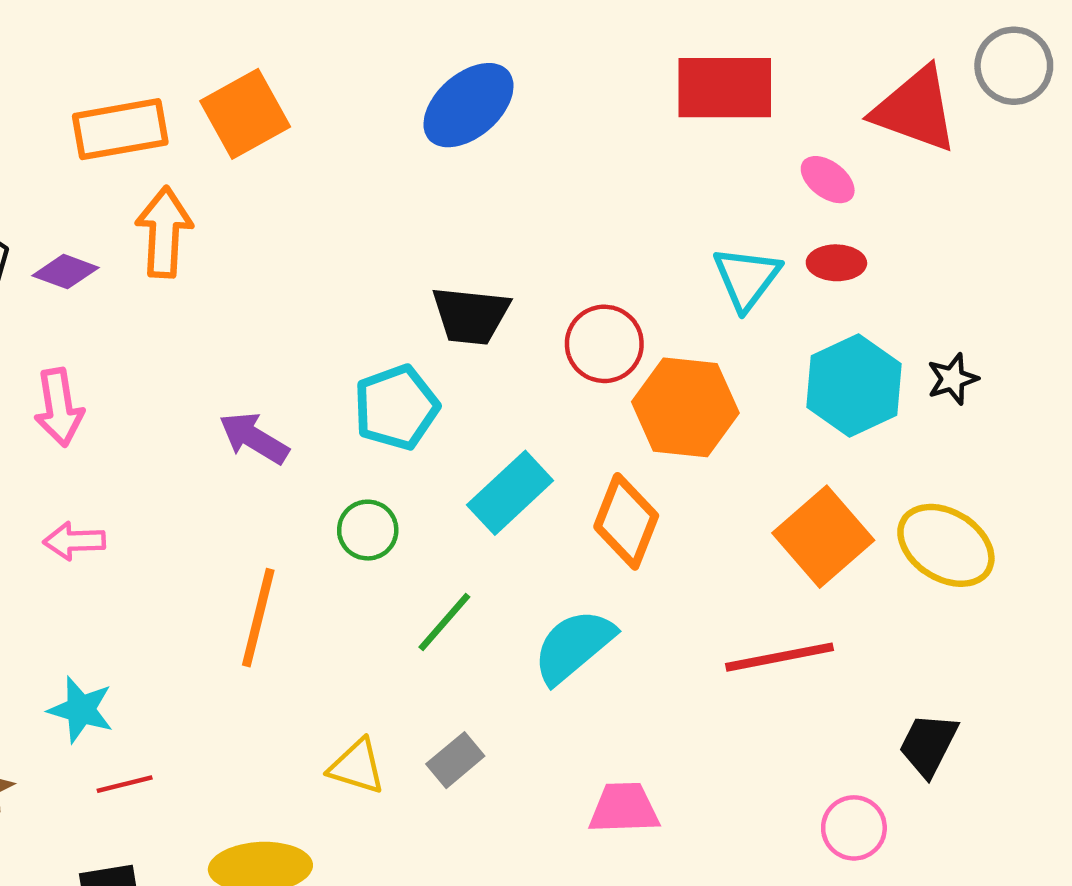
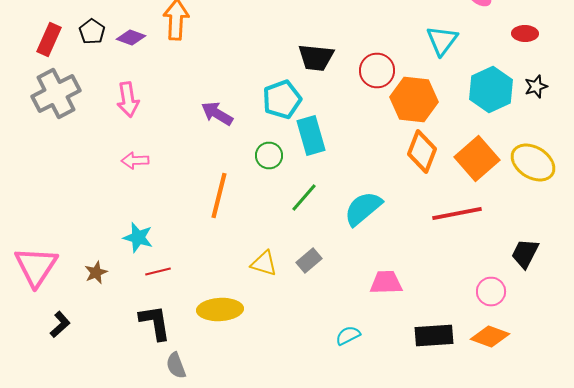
red ellipse: (836, 263) -> (525, 34), moved
cyan rectangle: (510, 493) -> (311, 136), moved, turned -63
orange diamond: (626, 521) -> (422, 152), moved

